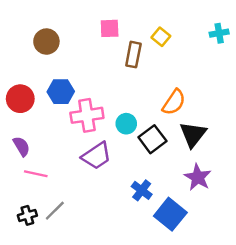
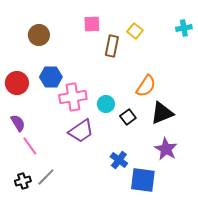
black triangle: (193, 134) -> (162, 113), turned 30
black square: (152, 139) -> (128, 117), size x0.7
pink line: (36, 174) -> (30, 146), turned 42
blue square: (170, 214) -> (143, 180), turned -32

